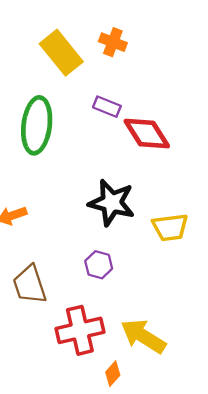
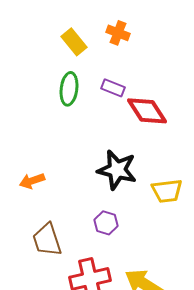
yellow rectangle: (61, 53) -> (74, 42), size x0.7
green ellipse: (37, 125) -> (69, 89), moved, size x0.7

